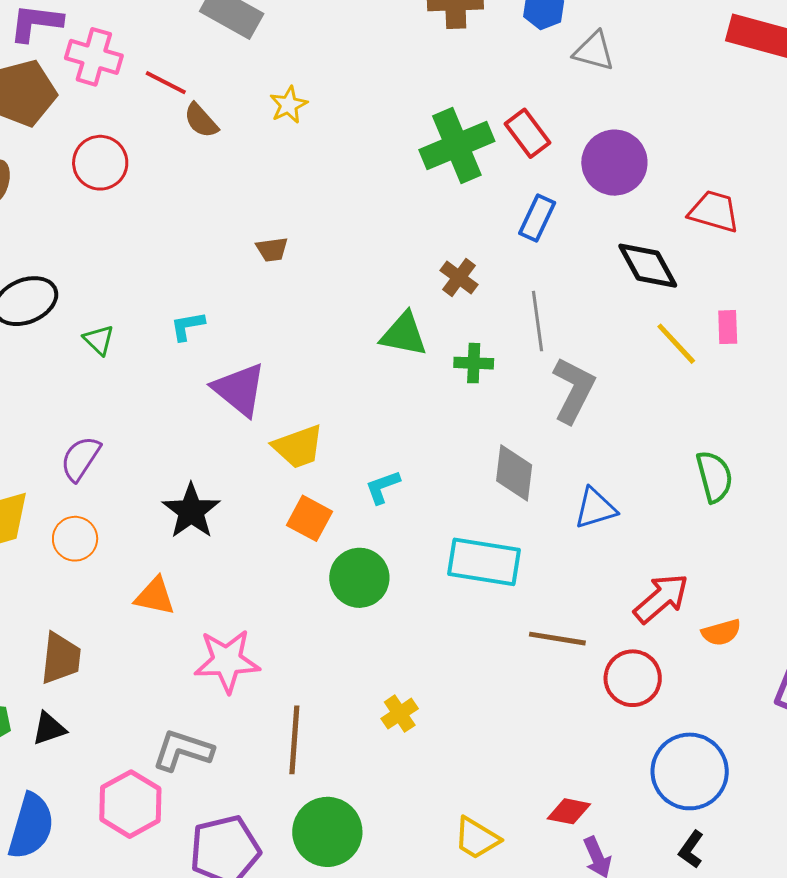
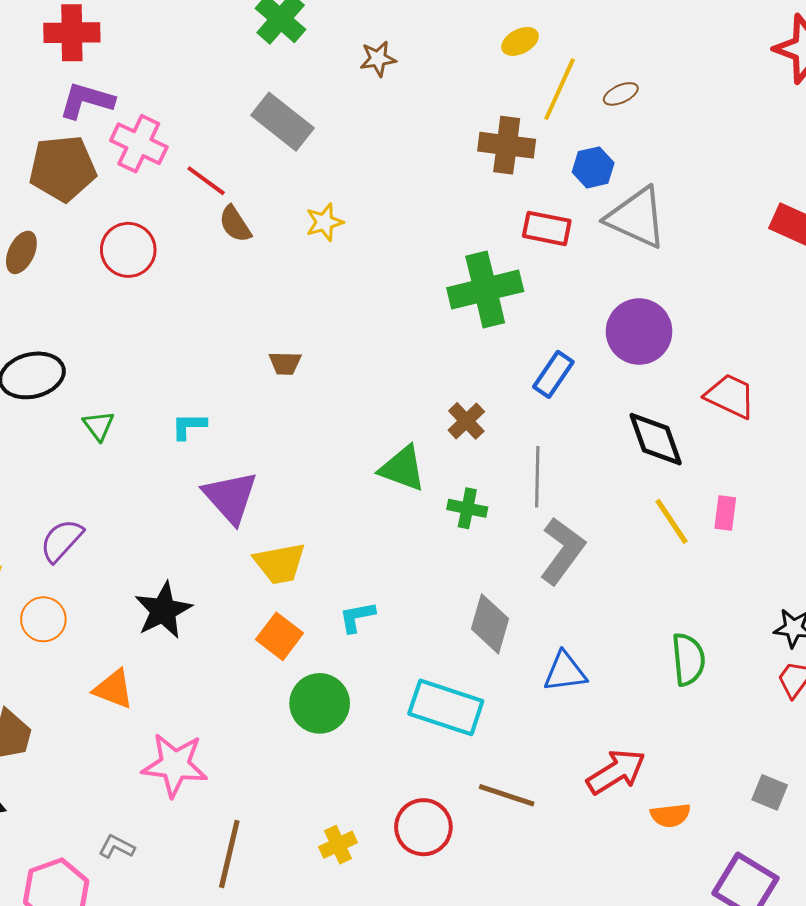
gray triangle: (594, 51) -> (636, 218), size x1.5
red rectangle: (528, 133) -> (547, 228), moved, turned -51
red circle: (633, 678) -> (423, 827), moved
gray L-shape: (183, 750) -> (117, 847), size x0.6

